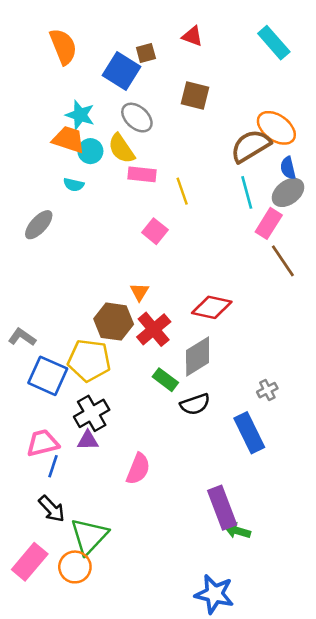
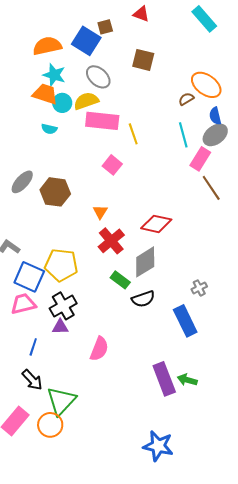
orange semicircle: (63, 46) -> (47, 46), moved, turned -80
brown semicircle: (251, 146) -> (186, 99), size x0.5
yellow semicircle: (121, 149) -> (86, 101), turned 105
pink rectangle: (142, 174) -> (102, 121), size x1.5
gray ellipse: (39, 225) -> (22, 182), moved
brown hexagon: (114, 322) -> (55, 192), moved
pink trapezoid: (43, 443) -> (23, 304), moved
green arrow: (238, 531) -> (187, 380), moved

